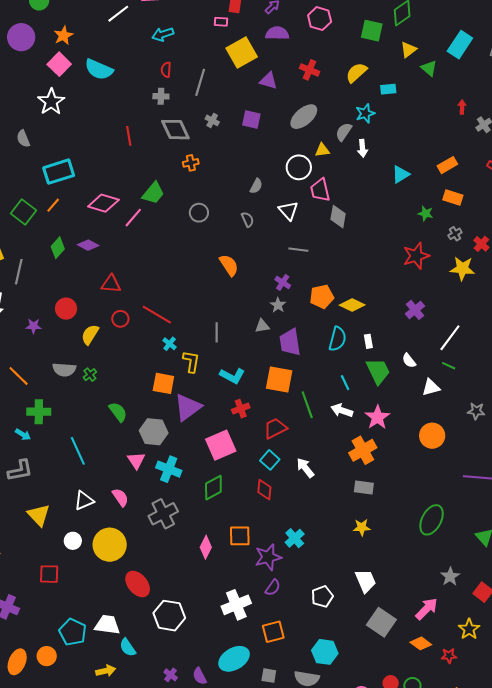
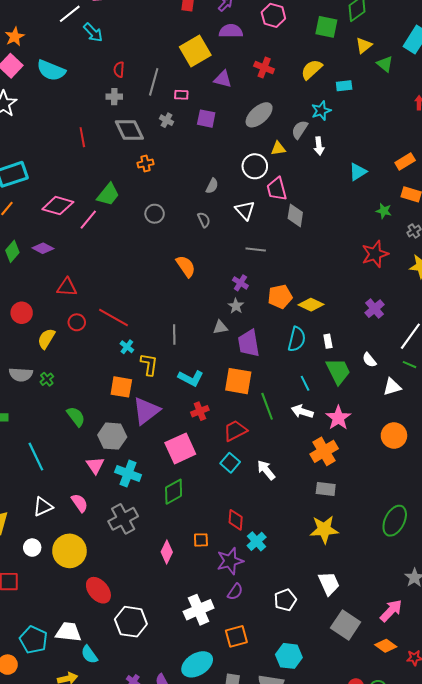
pink rectangle: (221, 22) -> (181, 95), moved
cyan arrow: (163, 34) -> (93, 32), moved, turned -115
red diamond: (264, 490) -> (236, 520), moved
yellow star: (362, 527) -> (324, 529), size x1.6
orange square: (240, 536) -> (201, 540), size x0.7

